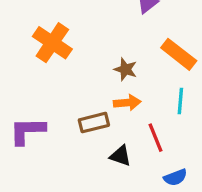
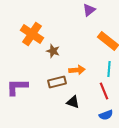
brown star: (125, 69) -> (53, 51), moved
red line: (155, 138) -> (104, 91), moved

